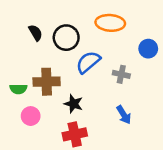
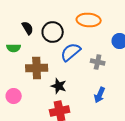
green semicircle: (18, 89) -> (14, 48), moved
blue arrow: (124, 115) -> (100, 95), turned 56
pink circle: (31, 116) -> (14, 96), moved

